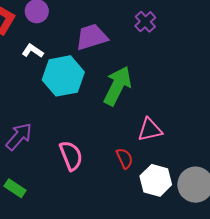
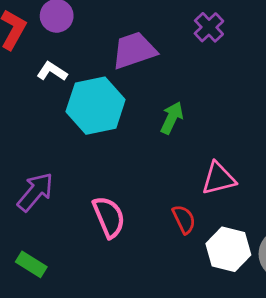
green arrow: (117, 86) -> (172, 118), size x0.6

